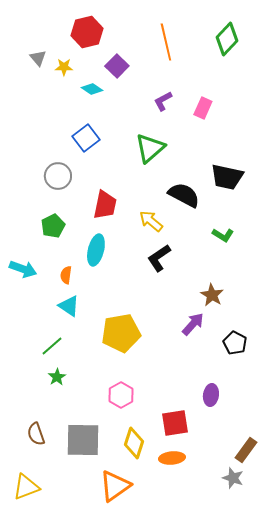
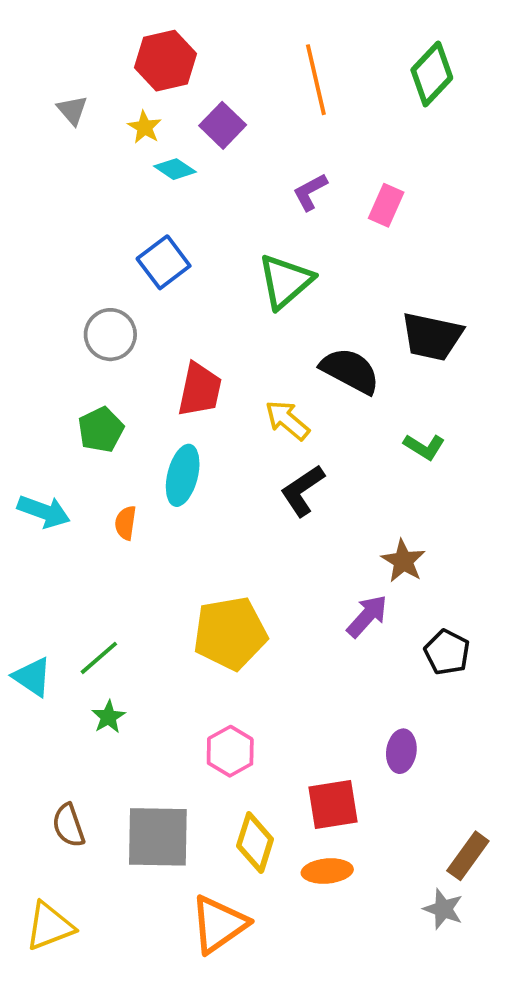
yellow star: (64, 67) -> (145, 127), moved, turned 30
cyan triangle: (69, 306) -> (32, 677), moved

